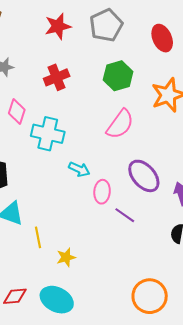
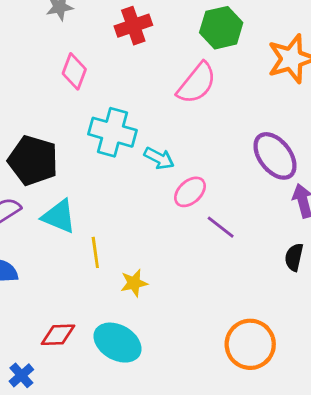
pink semicircle: (120, 124) -> (197, 83), moved
cyan cross: (48, 134) -> (112, 132), moved
purple ellipse: (144, 176) -> (275, 156), moved
pink ellipse: (102, 192) -> (190, 192), turned 40

